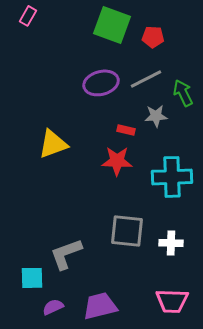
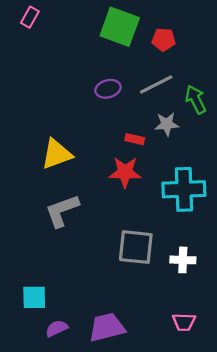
purple ellipse: (101, 83) -> (108, 89), size x0.7
gray L-shape: (66, 254) -> (62, 211), moved
pink trapezoid: (172, 301) -> (184, 322), size x0.7

